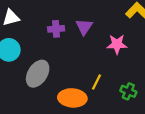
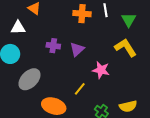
yellow line: (97, 82) -> (80, 89), moved

